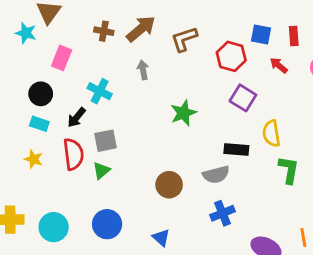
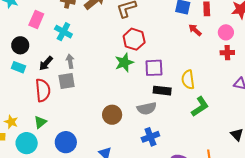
red hexagon: (231, 56) -> (134, 39), moved
gray arrow: (143, 70) -> (70, 61), moved
cyan cross: (100, 91) -> (63, 32), moved
purple square: (243, 98) -> (154, 68), moved, turned -36
yellow star: (34, 159) -> (11, 122), moved
green L-shape: (289, 170) -> (200, 107), turned 45
green triangle: (101, 171) -> (40, 122), moved

